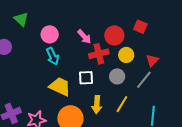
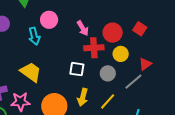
cyan arrow: (53, 56) -> (34, 36), moved
yellow trapezoid: (60, 86) -> (31, 72), moved

